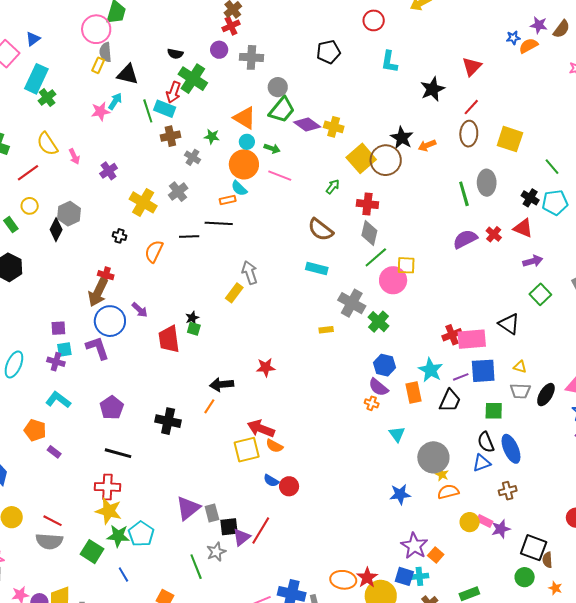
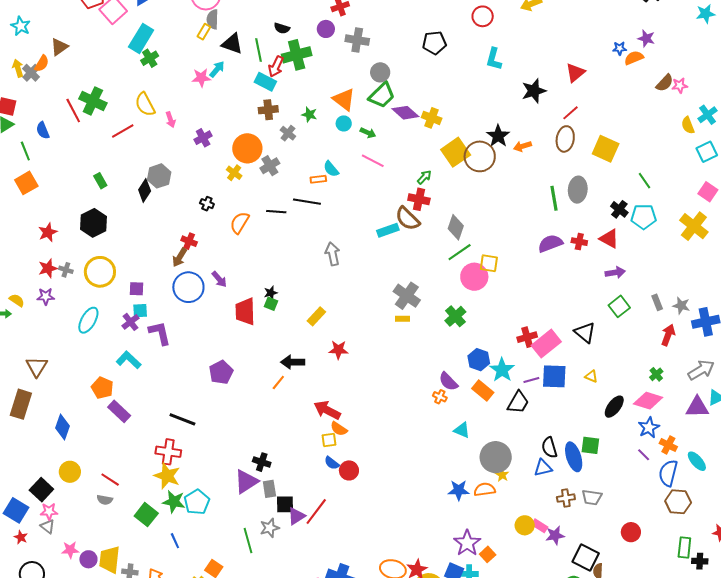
brown semicircle: (561, 29) -> (665, 83), moved
green cross: (193, 79) -> (297, 55), turned 36
green line: (148, 111) -> (258, 50), moved
orange circle: (244, 164) -> (247, 148), moved
yellow cross: (143, 202) -> (234, 173), size x0.6
red cross: (367, 204) -> (419, 199), moved
yellow circle: (30, 206) -> (100, 272), moved, size x1.8
red cross: (494, 234) -> (579, 242), turned -35
cyan rectangle: (317, 268) -> (388, 230), moved, turned -40
brown arrow: (98, 292) -> (180, 257), size x0.7
yellow rectangle: (234, 293) -> (316, 316), moved
gray cross: (352, 303) -> (407, 296), moved
pink rectangle: (472, 339) -> (546, 344), turned -40
purple L-shape: (97, 348) -> (160, 333), moved
purple cross: (56, 362) -> (130, 322), turned 30
blue hexagon: (384, 365) -> (479, 360), moved
gray trapezoid: (520, 391) -> (592, 497), moved
orange rectangle: (413, 393) -> (483, 390), turned -45
purple pentagon: (112, 408) -> (221, 372), moved
green square: (494, 411) -> (590, 445), moved
black cross: (168, 421) -> (262, 462), moved, size x0.7
cyan triangle: (397, 434) -> (462, 430), turned -36
yellow square: (247, 450) -> (329, 440), moved, size x0.6
purple rectangle: (54, 452) -> (119, 411), size x1.6
orange semicircle: (448, 492) -> (485, 489), moved
gray semicircle: (49, 541) -> (105, 500), size x0.6

